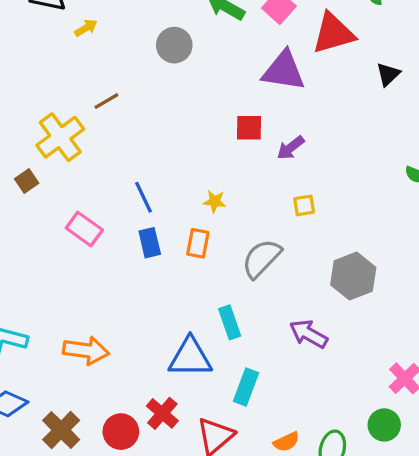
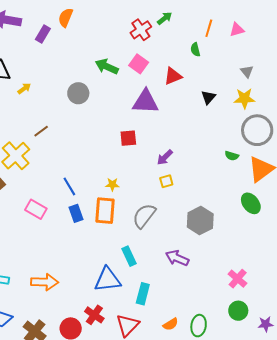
red triangle: (333, 33) -> (173, 76), size x0.7
purple arrow: (291, 148) -> (165, 157), moved
orange rectangle: (198, 243) -> (105, 211), size x1.5
green circle: (384, 425) -> (238, 311), moved

